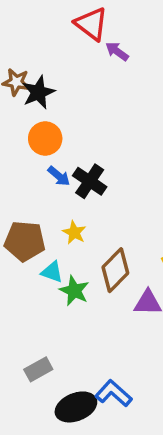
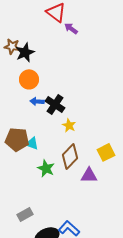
blue arrow: (59, 176) -> (37, 101), turned 144
yellow star: (74, 233) -> (69, 125), moved
cyan triangle: (52, 272) -> (32, 143), moved

